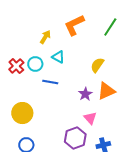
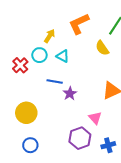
cyan circle: (35, 64) -> (39, 55), moved
yellow semicircle: (97, 65) -> (102, 48), moved, turned -70
purple star: (85, 94) -> (70, 94), moved

